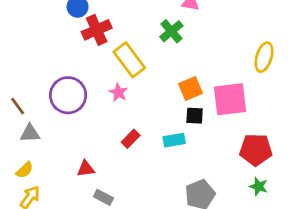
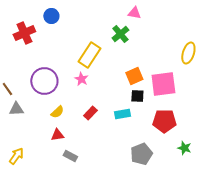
red cross: (97, 30) -> (24, 33), moved
yellow rectangle: (129, 60) -> (89, 55), turned 70
red pentagon: (256, 150) -> (164, 121), moved
yellow semicircle: (24, 170) -> (57, 112), moved

